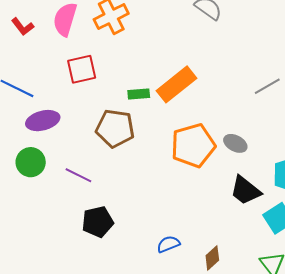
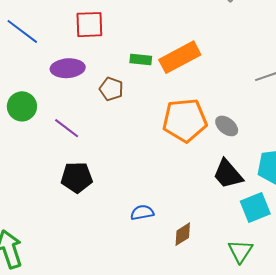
purple ellipse: (43, 121) -> (68, 68), moved
brown pentagon: (115, 128) -> (111, 89), size x0.6

